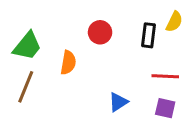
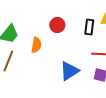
blue triangle: (118, 102) -> (69, 71), size x1.5

